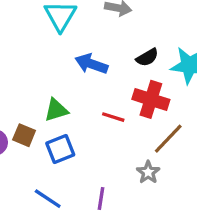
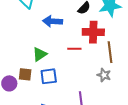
brown line: (168, 139) -> (110, 52), turned -35
blue square: (60, 149) -> (49, 76), turned 30

